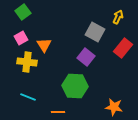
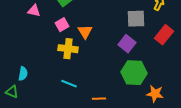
gray square: (95, 32) -> (136, 19), turned -30
green hexagon: (75, 86) -> (134, 73), moved

